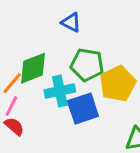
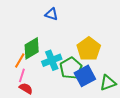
green pentagon: (87, 65) -> (71, 68), moved, turned -30
blue square: (83, 109) -> (85, 76), moved

